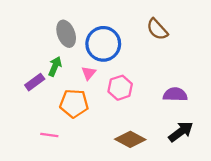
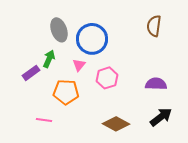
brown semicircle: (157, 29) -> (154, 26), moved, turned 50

